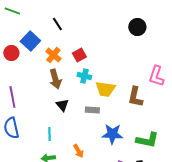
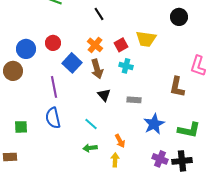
blue square: (30, 41) -> (72, 63), moved
yellow trapezoid: (105, 89) -> (146, 39), moved
cyan line: (49, 134) -> (91, 124), turned -48
blue star: (112, 134) -> (154, 124), turned -30

